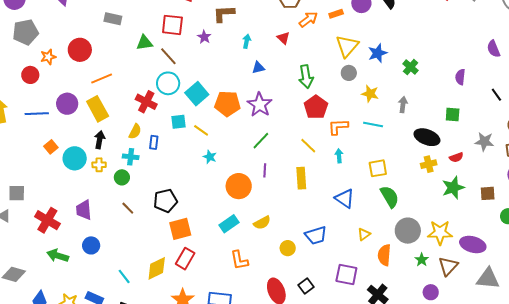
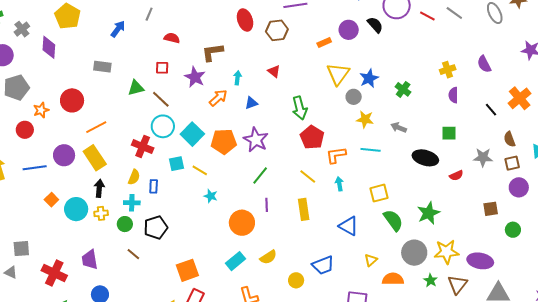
orange arrow: (308, 19) -> (218, 98), moved
red square: (172, 25) -> (162, 68), size x0.6
purple star: (204, 37) -> (195, 77), size x1.5
gray circle: (349, 73) -> (354, 97), moved
gray arrow: (403, 105) -> (399, 127), turned -70
yellow cross: (429, 164) -> (448, 70), moved
green star: (453, 188) -> (429, 213), moved
black pentagon: (165, 201) -> (156, 227), moved
orange semicircle: (384, 255) -> (393, 279), turned 90

